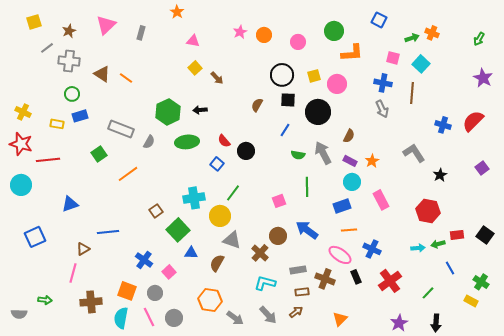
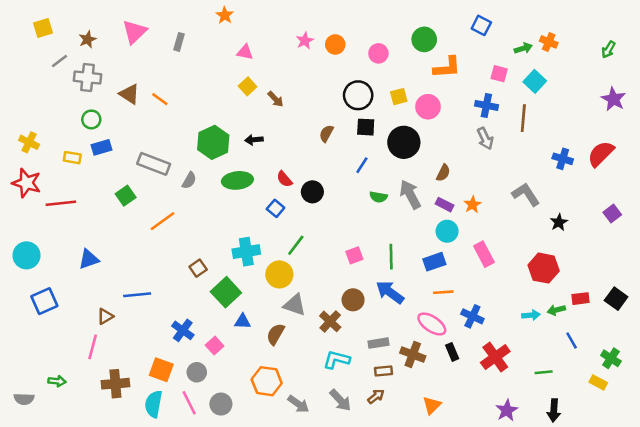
cyan circle: (21, 185) -> (27, 255), moved
green line: (307, 187) -> (391, 257), moved
green line: (428, 293) -> (544, 372), turned 40

